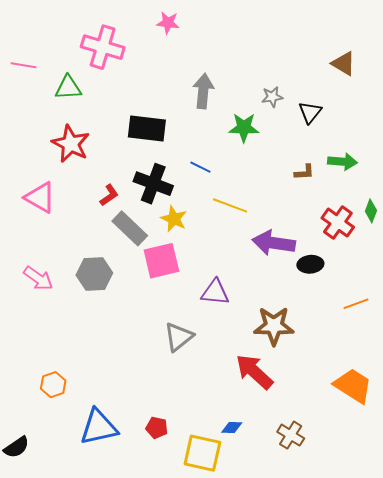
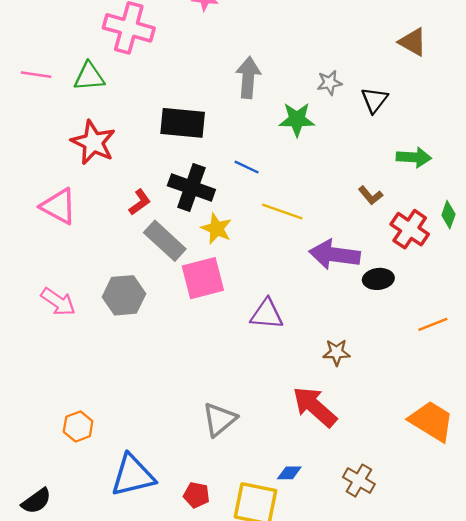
pink line: (24, 65) -> (36, 75), moved
brown L-shape: (304, 172) -> (371, 195), moved, turned 55
brown star: (274, 326) -> (337, 352), size x0.6
gray triangle: (179, 337) -> (219, 419), moved
red pentagon: (157, 428) -> (196, 495), moved

